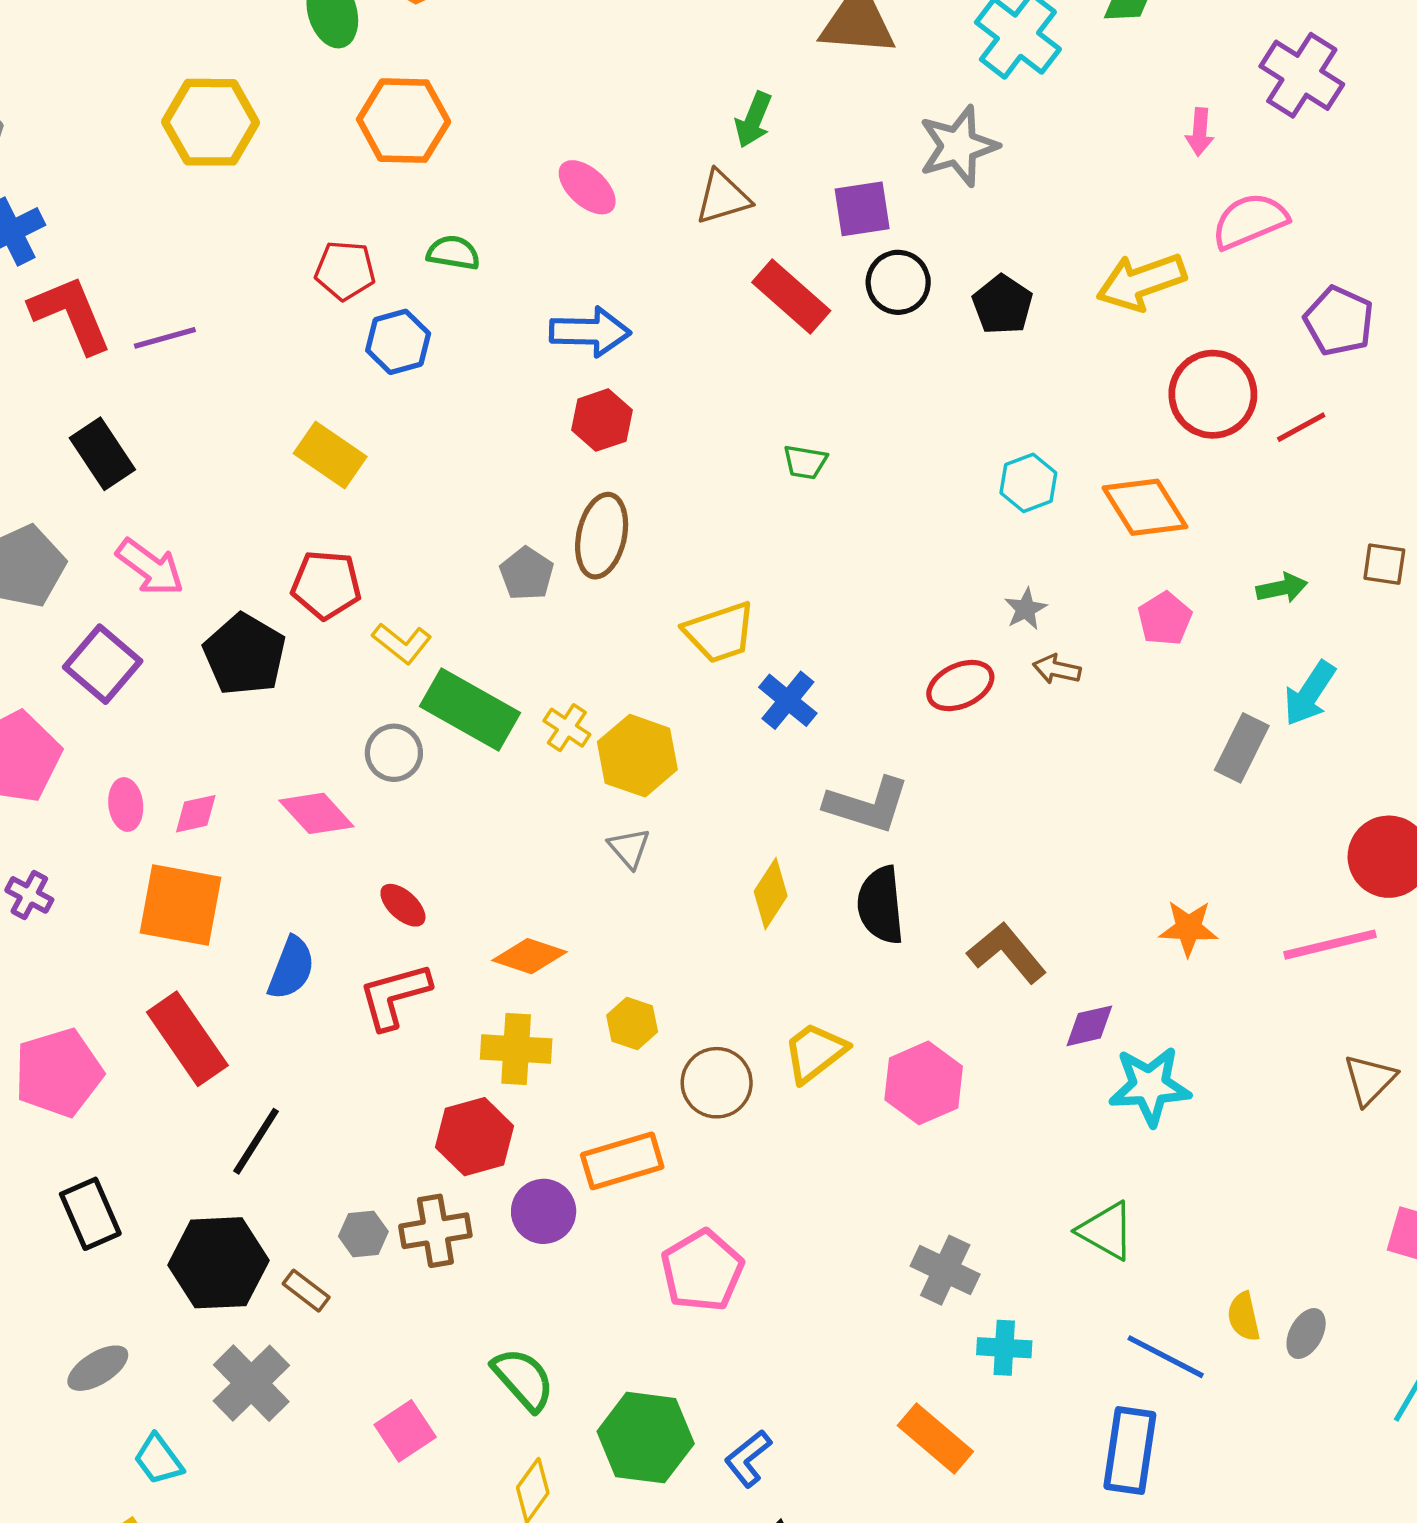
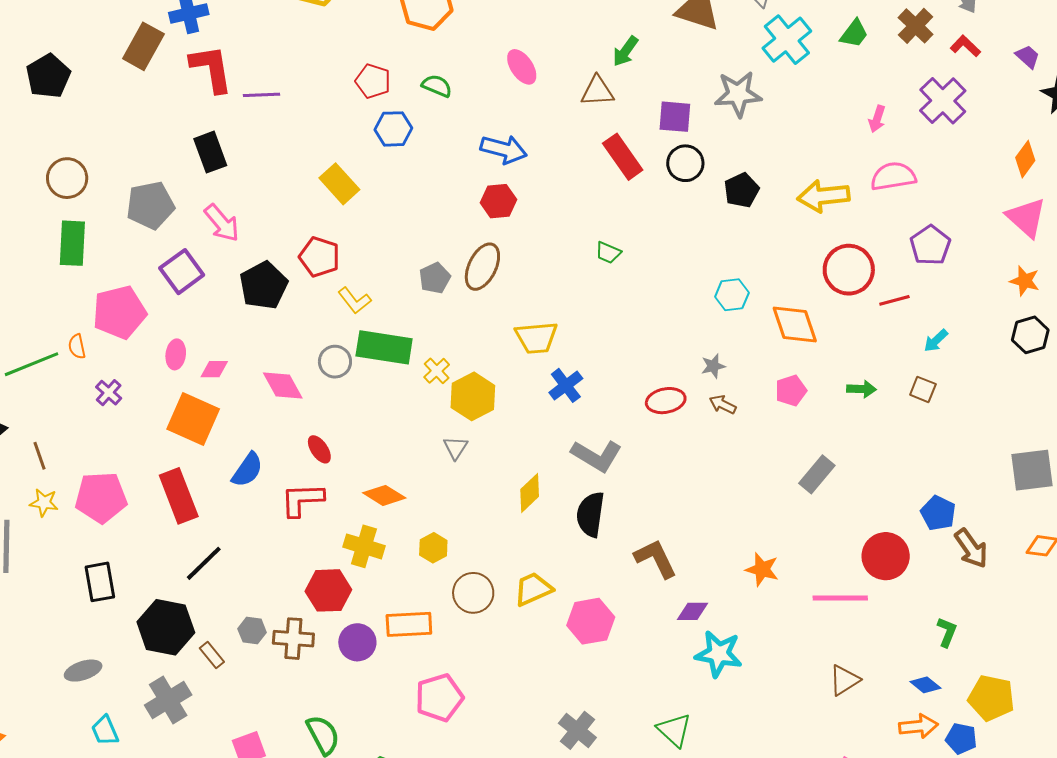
cyan arrow: (1310, 693) -> (936, 341), moved, size x0.7
green rectangle: (470, 710) -> (384, 347), turned -34

